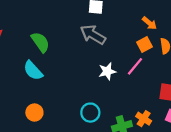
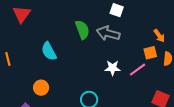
gray arrow: (93, 35) -> (108, 33), turned -30
green semicircle: (40, 42) -> (82, 30), moved

